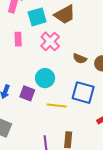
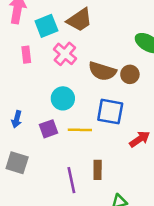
brown semicircle: (80, 59) -> (102, 71), size x1.6
purple square: (27, 93) -> (49, 129), moved, turned -35

